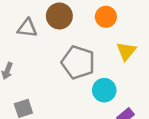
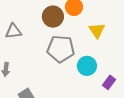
brown circle: (59, 16) -> (53, 17), moved

